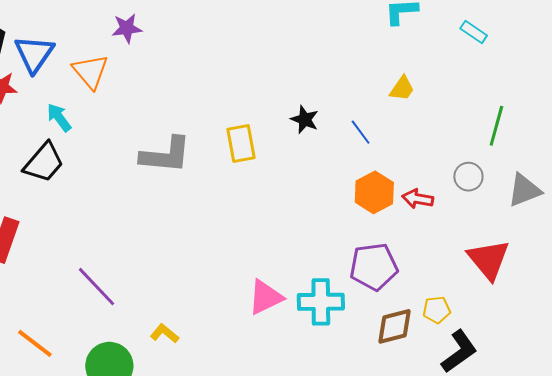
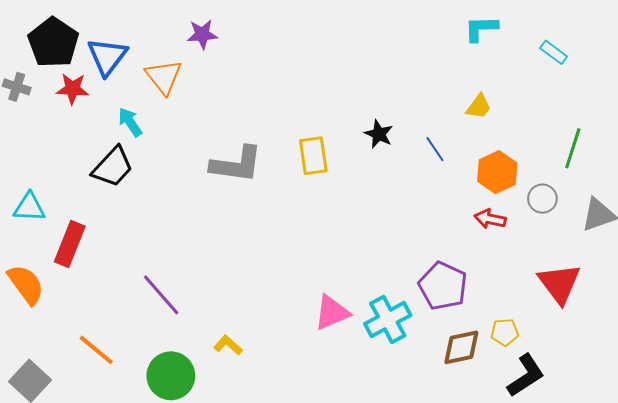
orange hexagon: (374, 192) -> (497, 172), moved
purple pentagon: (374, 267) -> (443, 286), turned 30
cyan cross: (321, 302) -> (388, 319), turned -30

